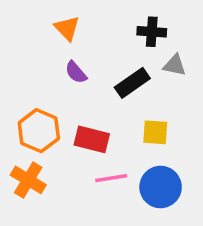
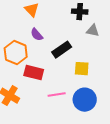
black rectangle: (132, 83) -> (62, 50), moved
orange hexagon: (39, 131) -> (16, 53), moved
red rectangle: (92, 139) -> (34, 73), moved

